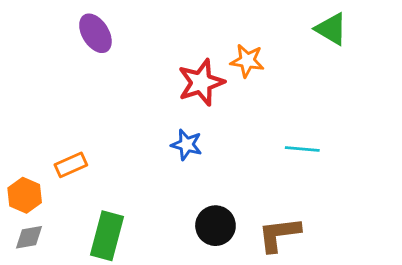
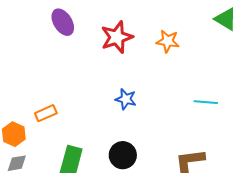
red star: (201, 82) -> (117, 37), moved
black circle: (215, 226) -> (123, 155), moved

